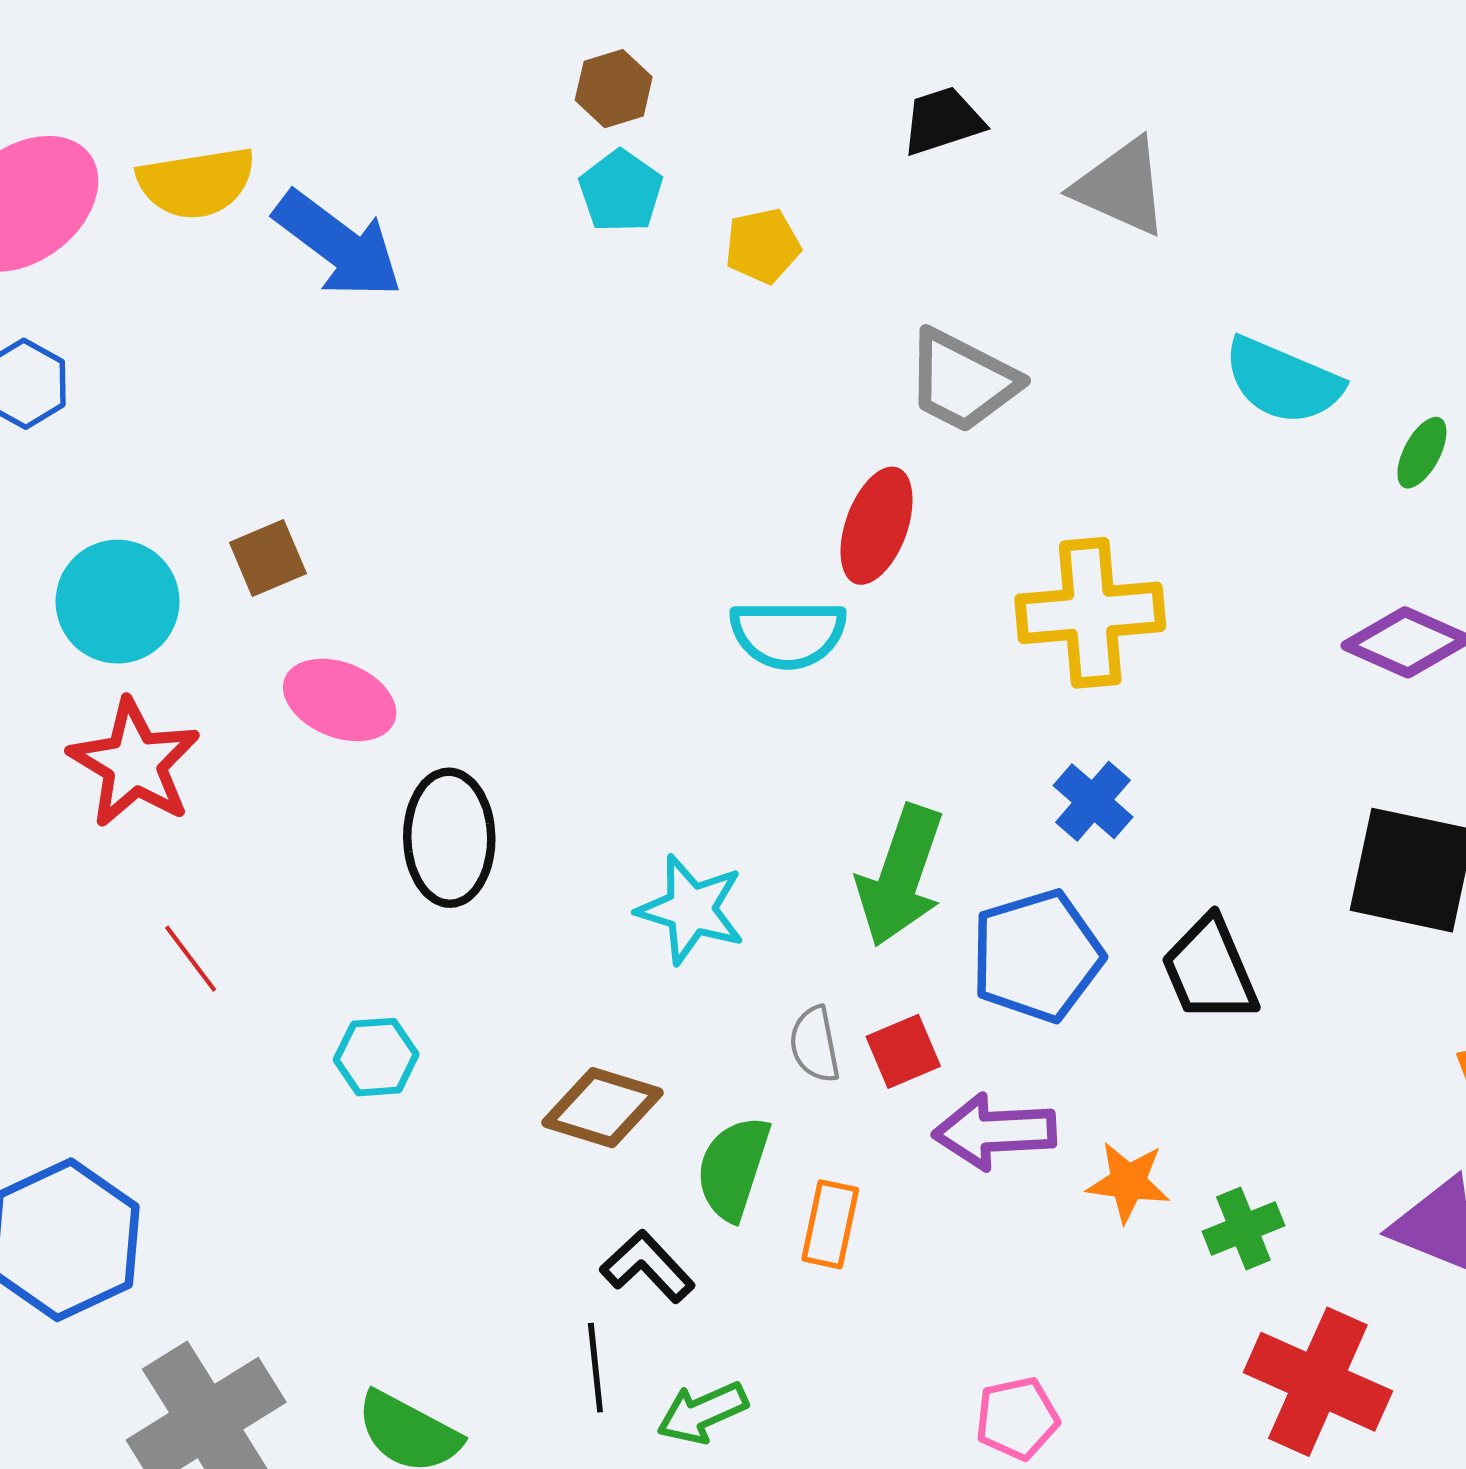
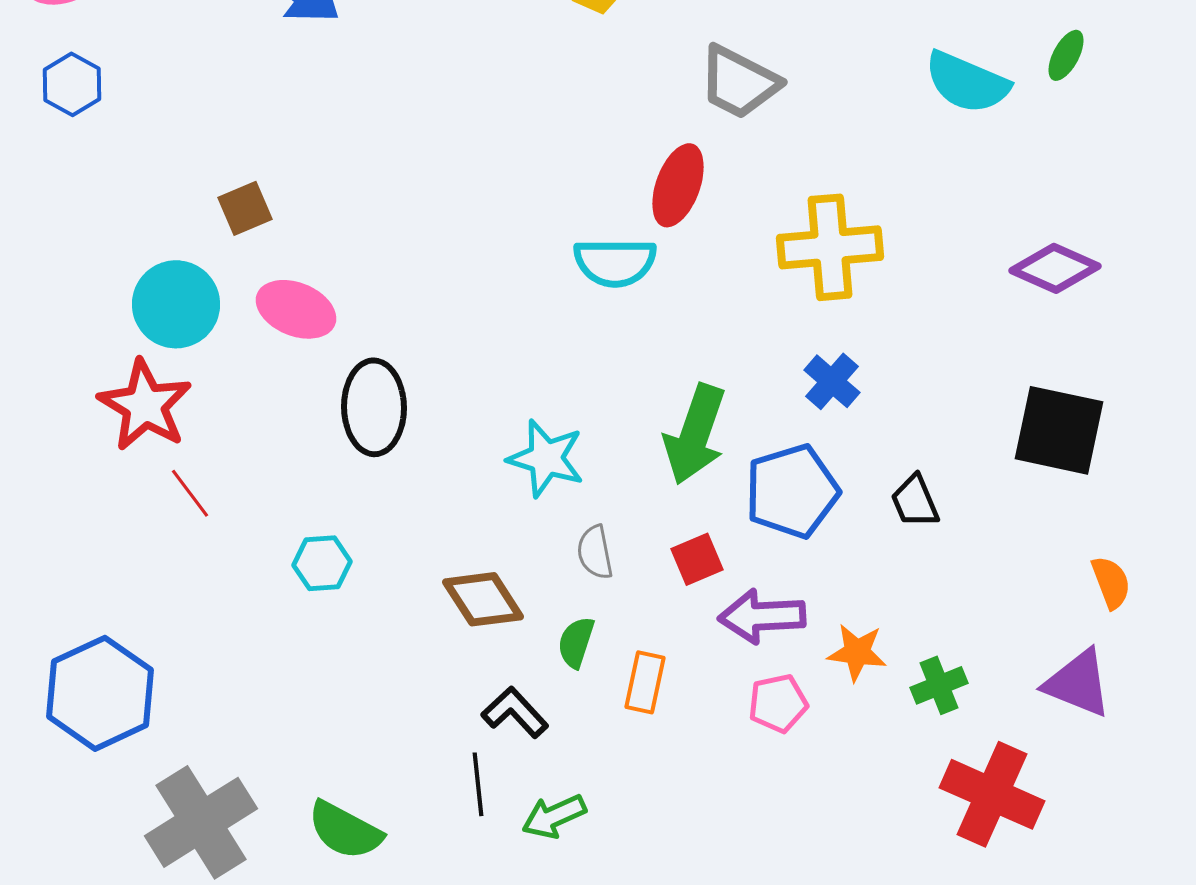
green ellipse: (1422, 453) -> (1066, 55), moved
cyan circle: (118, 602) -> (176, 304), moved
red star: (134, 763) -> (145, 405), moved
black trapezoid: (1210, 970) -> (915, 501), size x0.7
gray semicircle: (815, 1044) -> (595, 552), moved
brown diamond: (602, 1108) -> (483, 599), turned 40
green semicircle: (733, 1168) -> (576, 642), size x0.7
pink pentagon: (1017, 1418) -> (778, 703), moved

